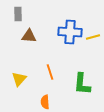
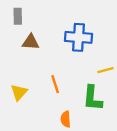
yellow line: (93, 37) -> (105, 70), moved
orange semicircle: (45, 102) -> (66, 119), moved

